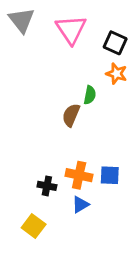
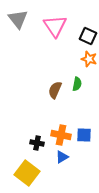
green semicircle: (90, 95) -> (77, 84), moved
yellow square: (34, 226) -> (27, 173), size x1.4

